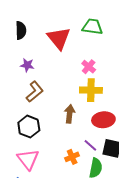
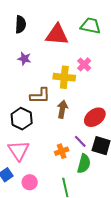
red triangle: (59, 38) -> (57, 35), turned -50
yellow cross: (91, 90) -> (64, 77), moved
brown L-shape: (35, 92) -> (40, 96), moved, turned 35
red ellipse: (103, 120) -> (95, 117), turned -35

